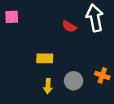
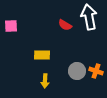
pink square: (12, 17) -> (11, 26), moved
gray circle: (74, 81) -> (77, 71), moved

